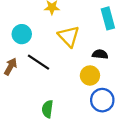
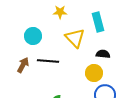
cyan rectangle: (108, 18) -> (98, 22), moved
black line: (39, 62) -> (48, 61), turned -30

